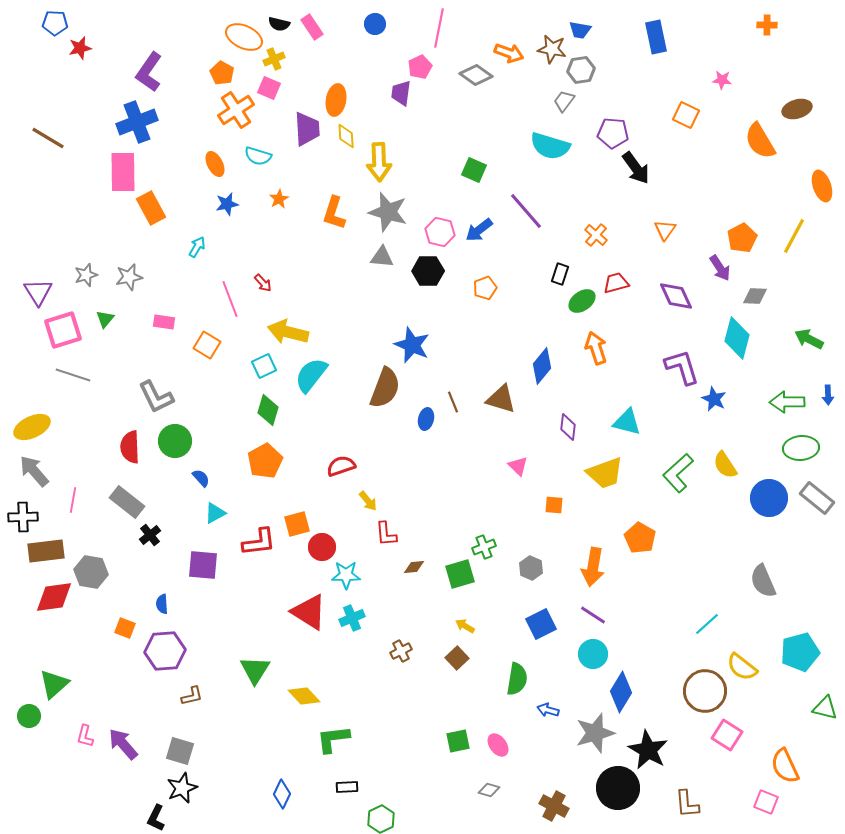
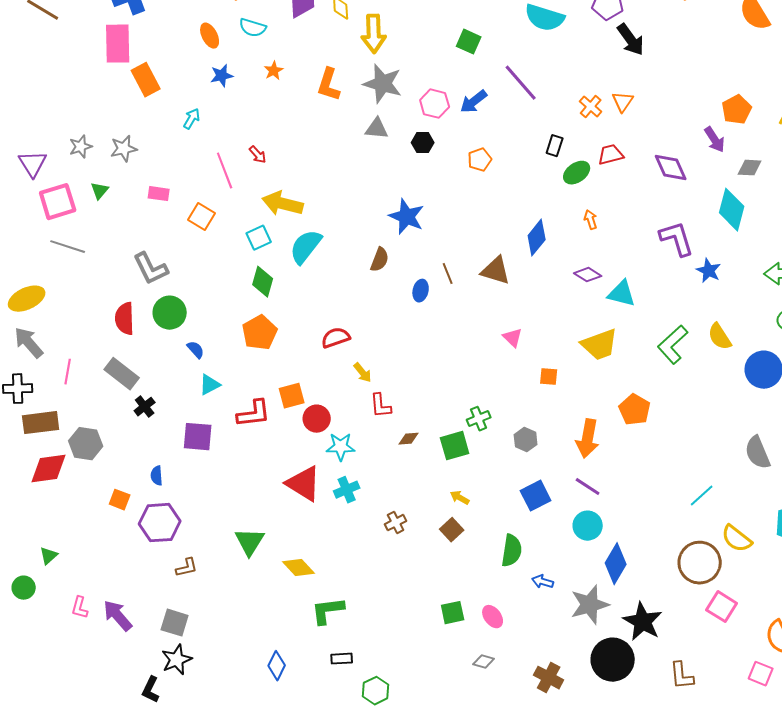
orange triangle: (665, 230) -> (623, 102), moved
black hexagon: (428, 271) -> (423, 143), size x0.7
orange arrow: (596, 348) -> (591, 220), size x0.6
brown semicircle: (385, 388) -> (380, 260), size x0.6
purple diamond: (568, 427) -> (588, 275), moved, turned -64
green triangle: (54, 684) -> (49, 556), size x0.6

